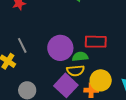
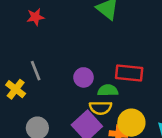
purple circle: (60, 48) -> (84, 77), size x0.6

